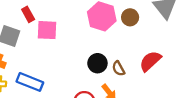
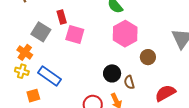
brown circle: (130, 17) -> (148, 57), moved
red semicircle: (150, 61) -> (165, 93), moved

